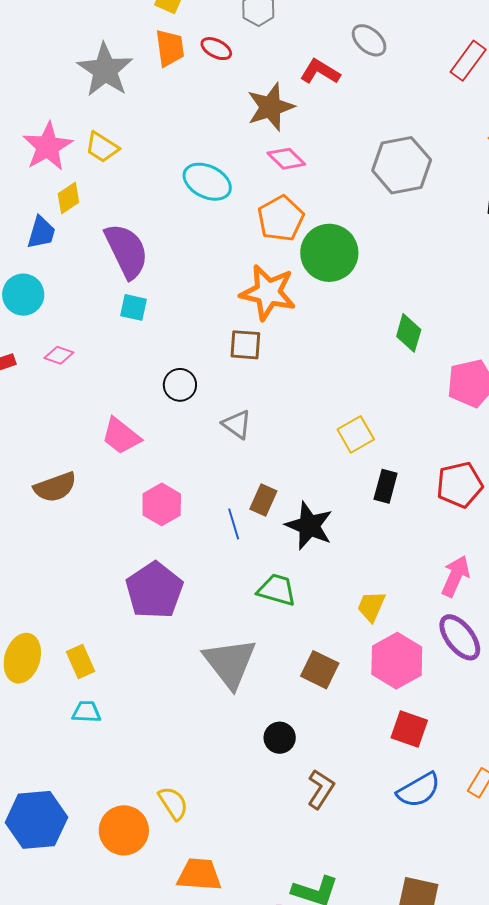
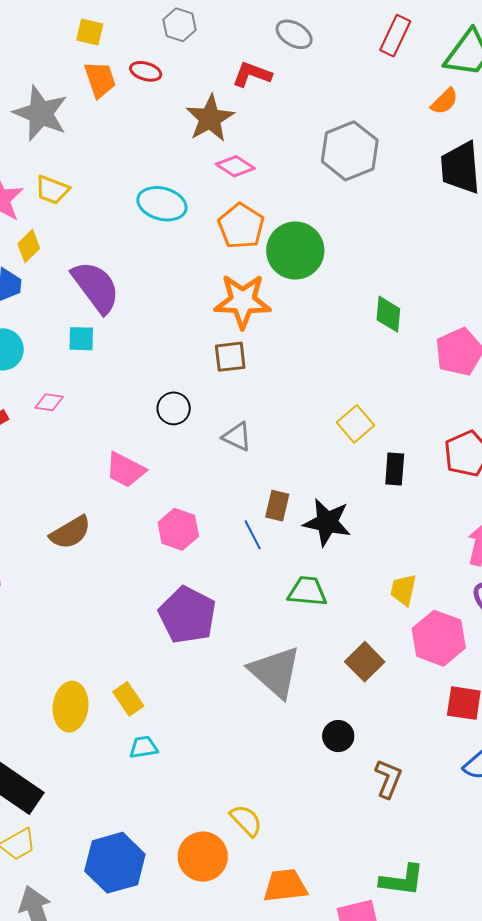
cyan square: (134, 307) -> (81, 339), moved
brown square: (320, 670) -> (365, 662), turned 30

